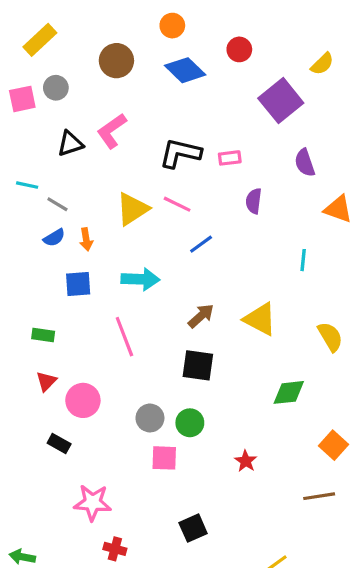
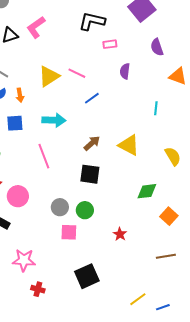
black L-shape: (180, 153) -> (92, 21), moved
orange square: (333, 445) -> (169, 216), moved
black square: (193, 528) -> (87, 276), size x1.4

